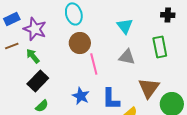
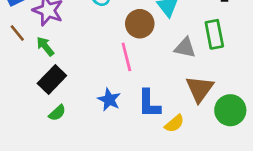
brown circle: (80, 43) -> (140, 24), moved
brown line: (12, 46) -> (17, 33), turned 72
gray triangle: (127, 57) -> (185, 48), moved

